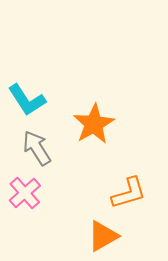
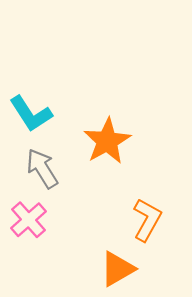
orange L-shape: (129, 193) -> (147, 220), turned -45

